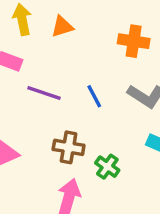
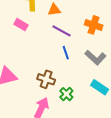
purple line: (44, 93) -> (62, 31), moved

